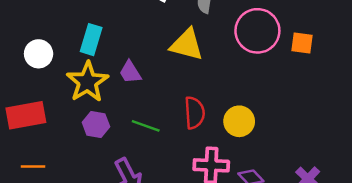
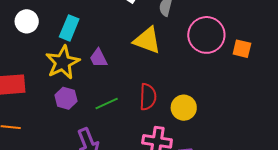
white circle: (39, 54) -> (27, 21), moved
green line: (146, 126) -> (107, 104), turned -50

